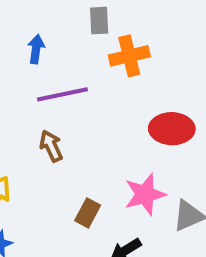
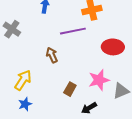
purple line: (62, 94) -> (73, 31), moved

